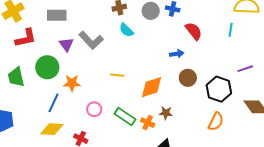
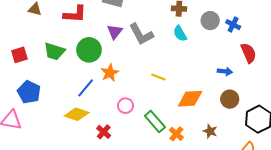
green trapezoid: (16, 77) -> (54, 51), turned -75
orange star: (72, 83) -> (110, 73), turned 30
brown star: (166, 113) -> (210, 131), moved

